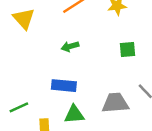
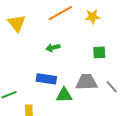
gray trapezoid: (115, 103) -> (87, 82), moved
green triangle: (74, 114) -> (64, 95), moved

